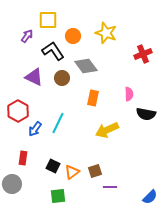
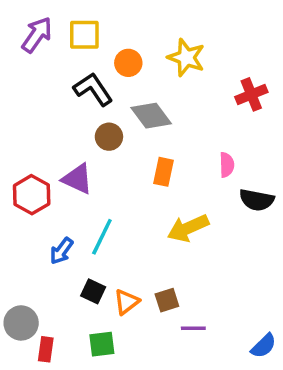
purple arrow: (27, 36) -> (37, 35), moved, size x1.5
purple triangle: (34, 77) -> (77, 179), moved
cyan line: (58, 123) -> (102, 237), moved
blue arrow: (35, 129) -> (62, 251), moved
red rectangle: (23, 158) -> (46, 349), moved

